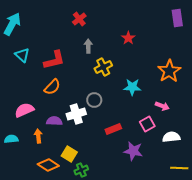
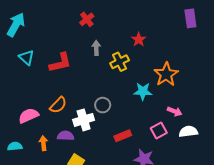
yellow cross: (103, 67) -> (120, 62), moved
orange star: (169, 71) -> (166, 74), moved
orange semicircle: (52, 87) -> (58, 105), moved
purple semicircle: (54, 121) -> (66, 136), moved
white semicircle: (171, 137) -> (188, 132), moved

